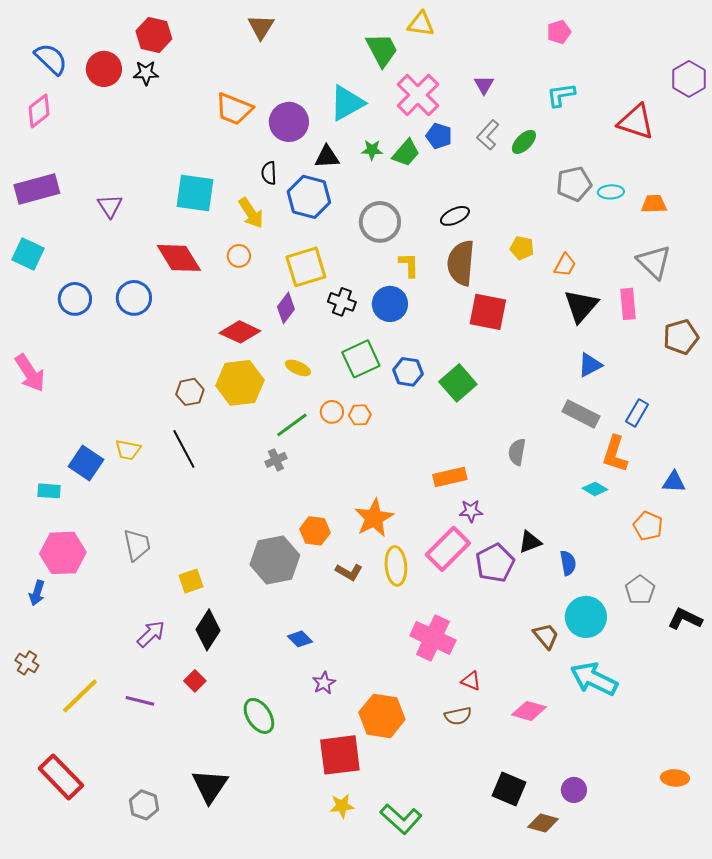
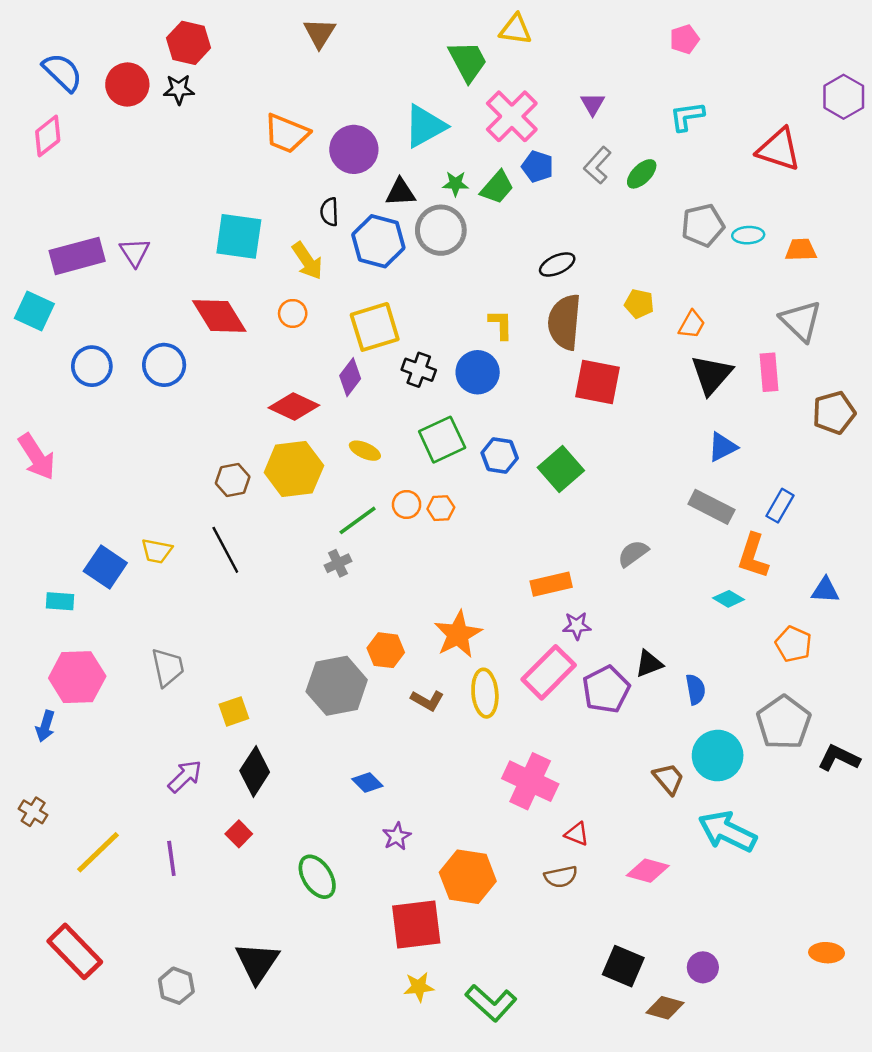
purple rectangle: (37, 189) -> (77, 256), moved
gray circle: (380, 222) -> (441, 230), moved
gray semicircle: (517, 452) -> (633, 553), turned 44
gray pentagon: (640, 590) -> (784, 722), size x1.5
purple line: (140, 701) -> (171, 858), turned 68

